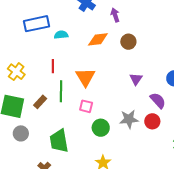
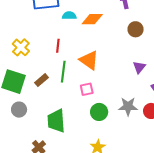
orange diamond: (98, 39) -> (92, 19), moved
orange triangle: (85, 77) -> (89, 60), turned -30
pink square: (86, 106) -> (87, 89), turned -32

